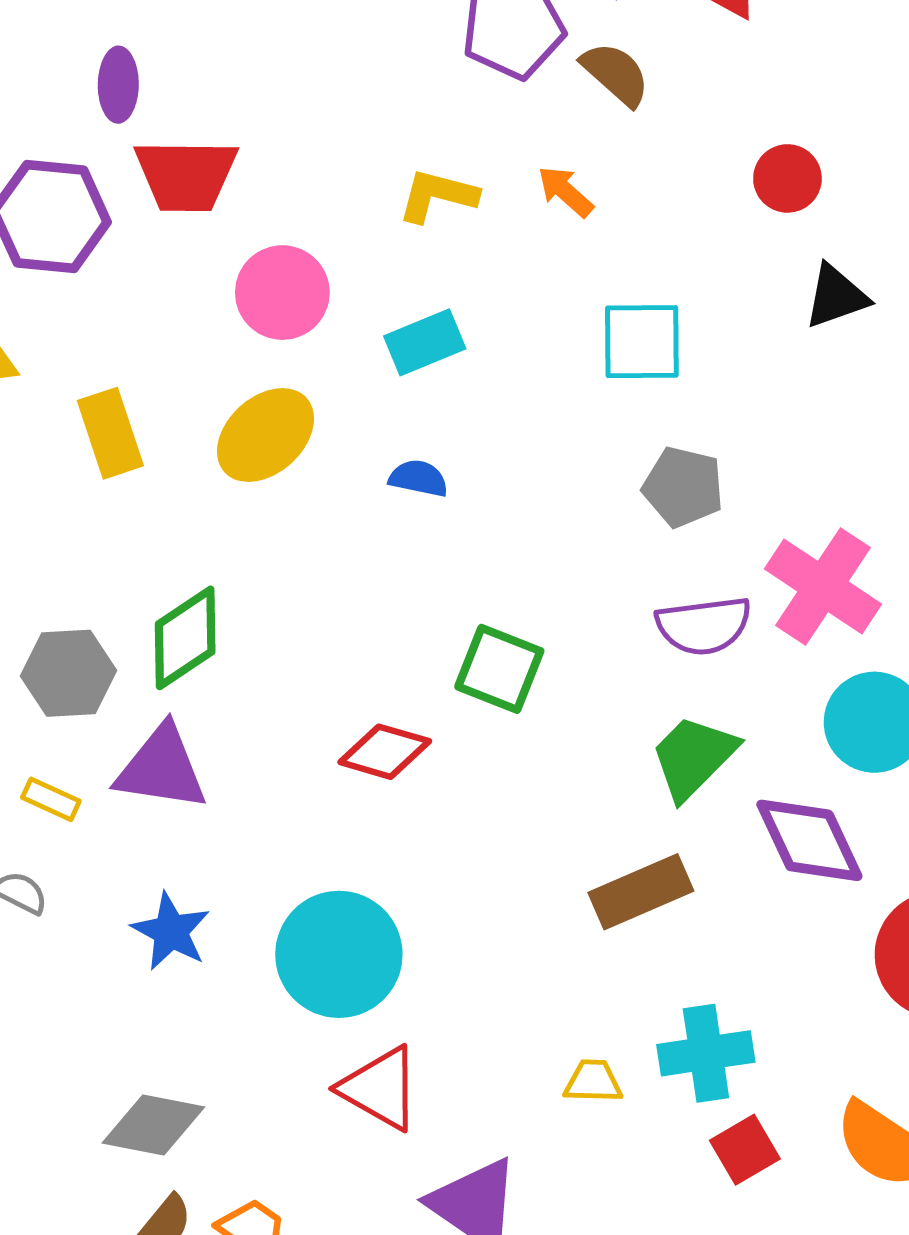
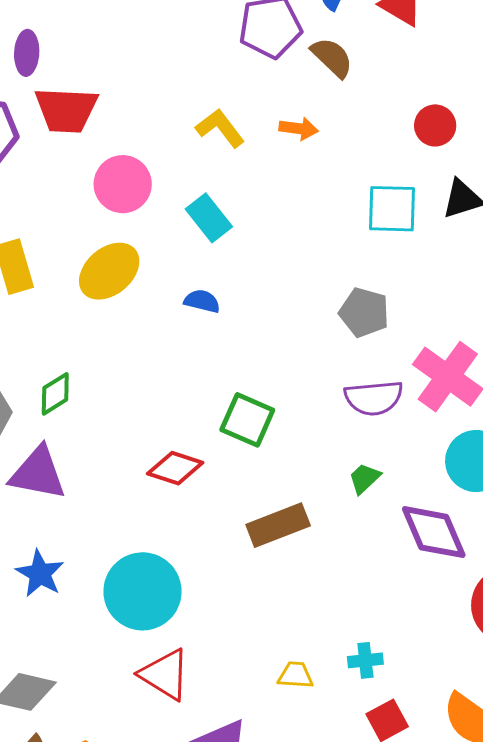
orange arrow: (565, 191) -> (299, 128), turned 144
yellow L-shape: (438, 196) -> (220, 128), turned 36
cyan rectangle: (425, 342) -> (209, 218), turned 72
cyan square: (642, 342) -> (392, 209), moved
green diamond: (185, 638) -> (55, 394), size x0.7
green trapezoid: (693, 757) -> (364, 478), size x0.6
brown rectangle: (641, 892) -> (278, 525), moved
cyan cross: (706, 1053) -> (365, 660), size x0.6

